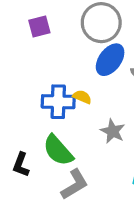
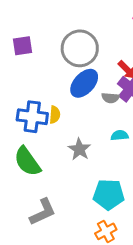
yellow semicircle: (82, 97) -> (55, 115), turned 66
gray L-shape: (75, 184) -> (43, 212), moved

